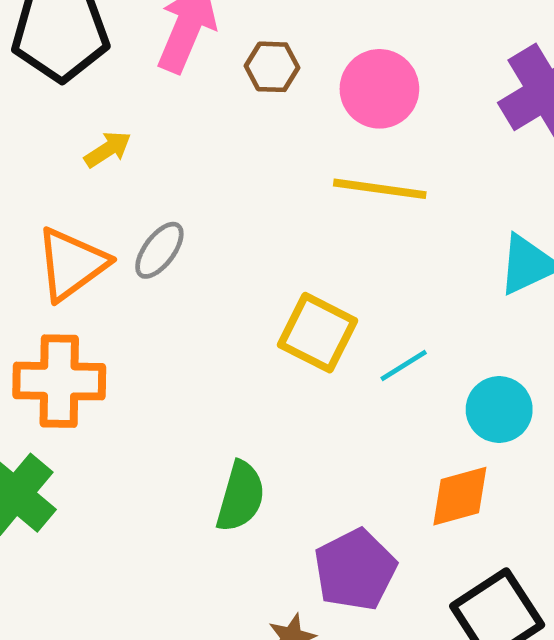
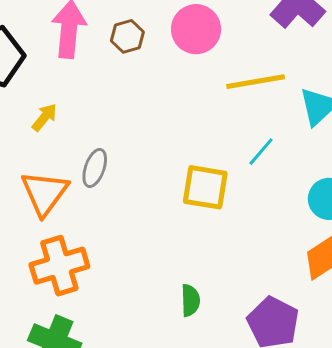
yellow line: (380, 189) -> (256, 82), moved
cyan line: (404, 365) -> (261, 152), moved
green semicircle: (241, 497) -> (190, 300), size x0.7

